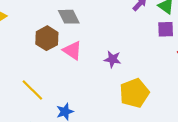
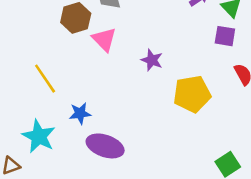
yellow pentagon: (134, 93) -> (192, 94), moved

